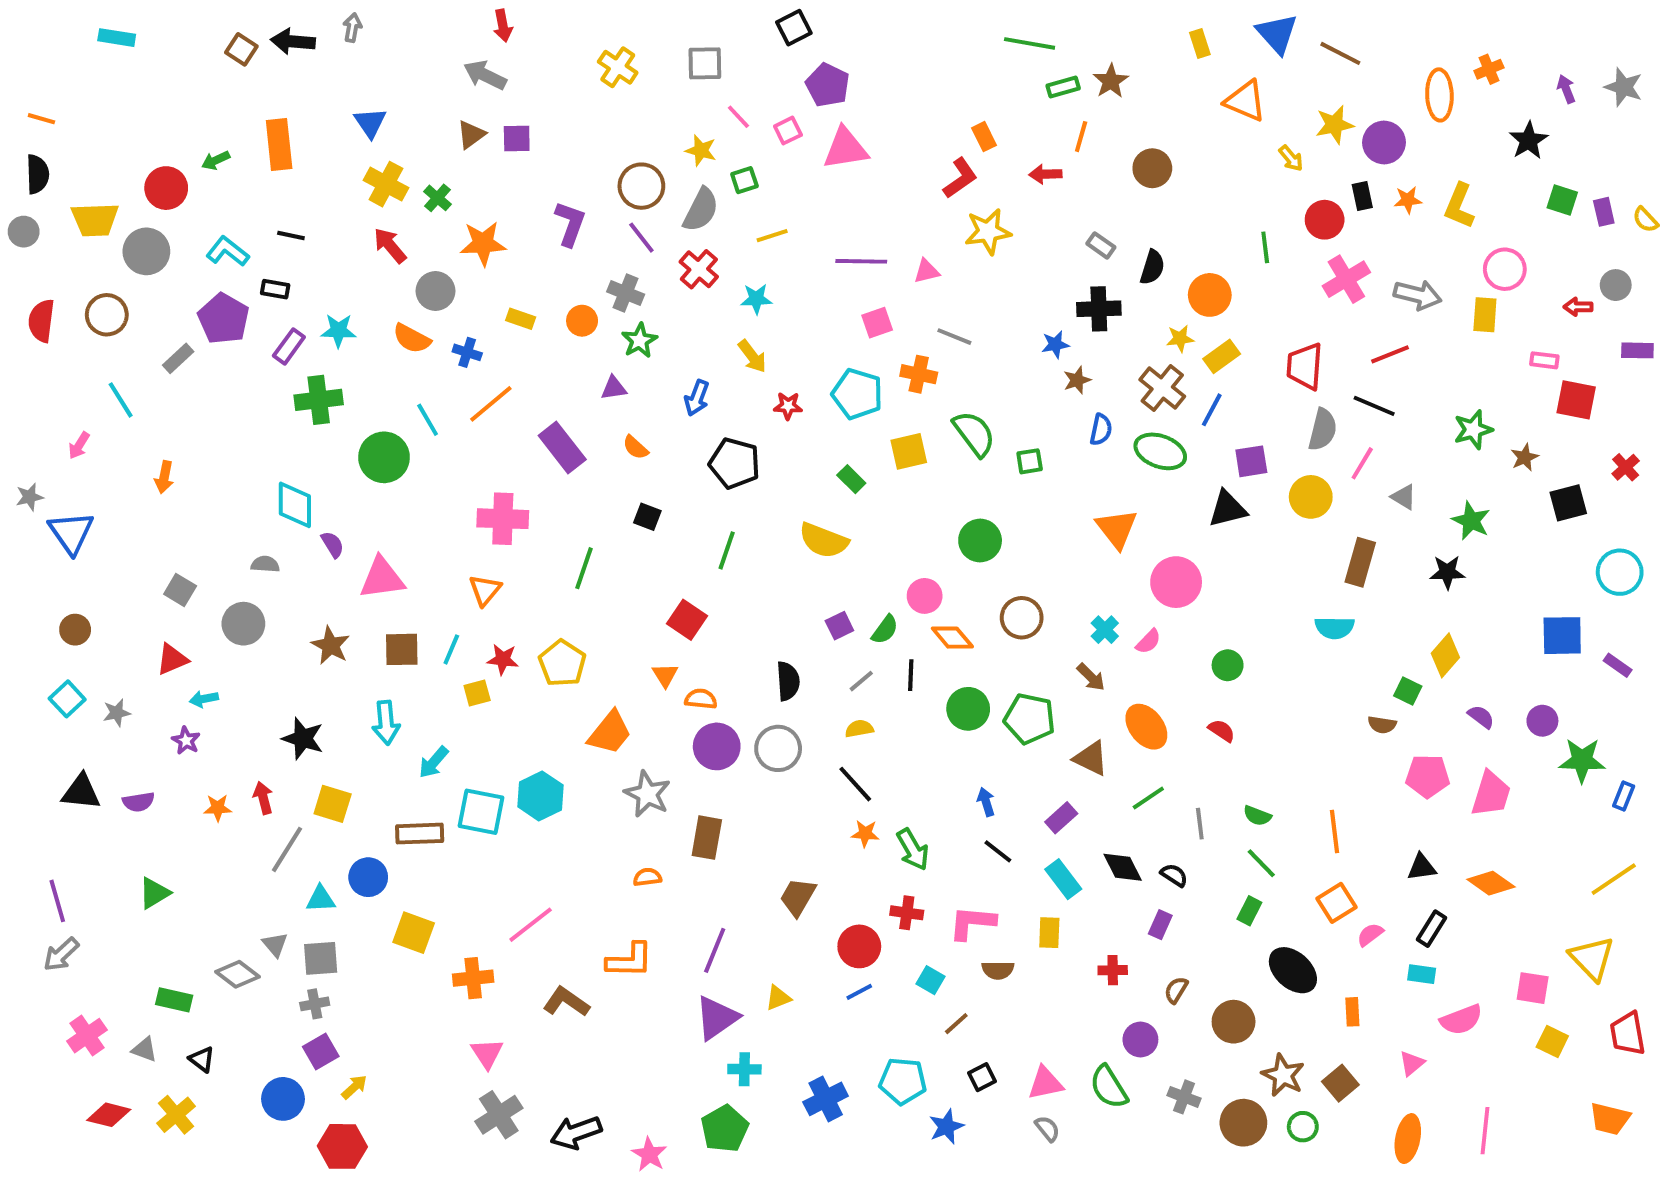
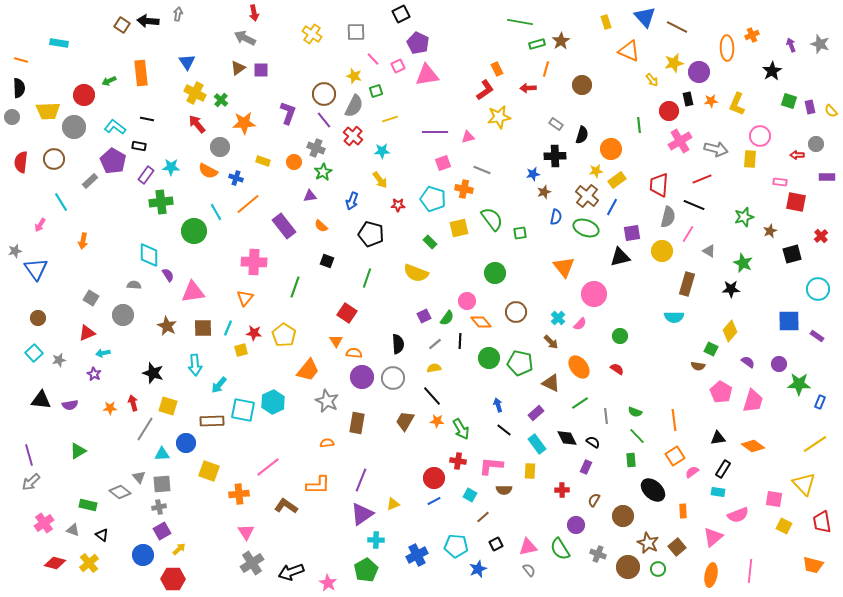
cyan rectangle: (117, 38) -> (59, 43), moved
pink pentagon: (1428, 776) -> (721, 392), turned 30
brown trapezoid: (798, 897) -> (405, 421), moved
green rectangle: (1249, 911) -> (631, 460), turned -32
pink triangle: (1412, 1063) -> (713, 537), size x1.5

